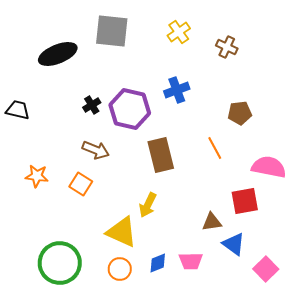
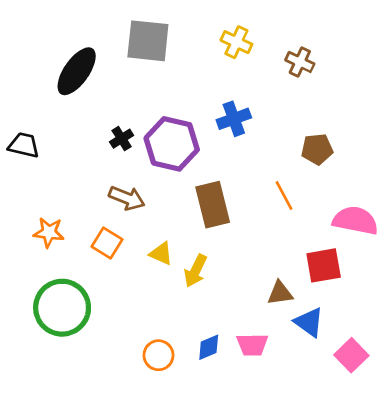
yellow cross: (179, 32) -> (236, 42), turned -30
black ellipse: (58, 54) -> (77, 71), turned -33
yellow triangle: (122, 232) -> (161, 254), moved, size x0.6
green circle: (60, 263) -> (62, 308), moved

